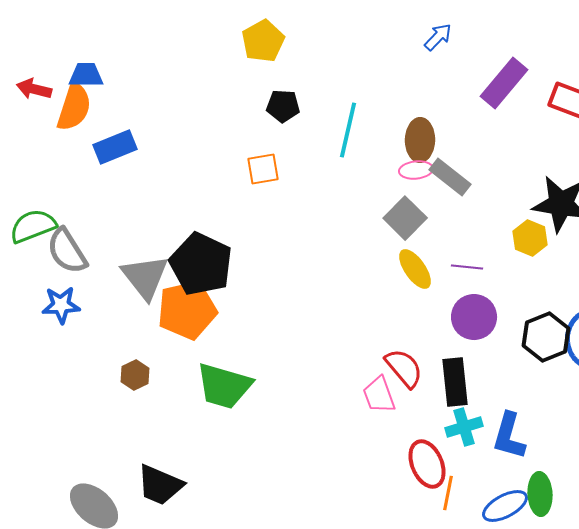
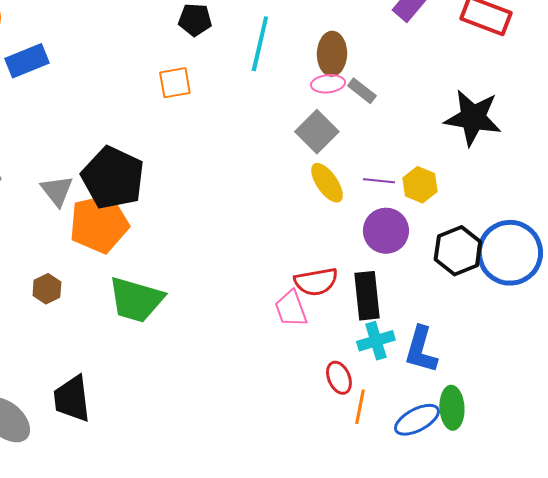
gray rectangle: (450, 177) -> (362, 91), size x0.7
yellow hexagon: (530, 238) -> (420, 185), moved
gray triangle: (145, 277) -> (57, 191), size x0.7
red semicircle: (404, 368) -> (316, 282), turned 120
red ellipse: (427, 464) -> (339, 378), size x0.7
black trapezoid: (160, 485) -> (72, 399), turned 60

